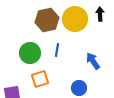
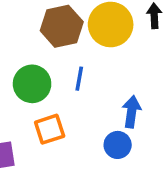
blue arrow: (93, 61) -> (132, 112), moved, turned 42

